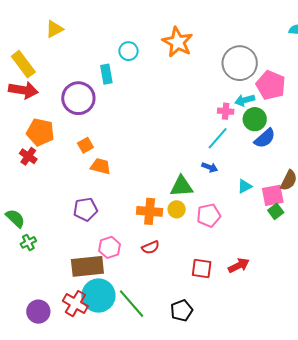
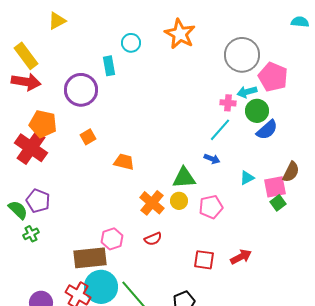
red cross: (28, 156) -> (31, 148), size x1.8
orange trapezoid: (100, 166) -> (124, 162), moved
purple pentagon: (85, 209) -> (38, 201), moved, turned 30
orange cross: (150, 211) -> (152, 203), turned 35

